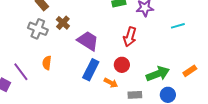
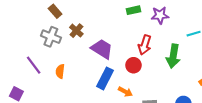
red circle: (122, 65) -> (133, 65), moved
purple line: (21, 72) -> (34, 65), moved
green arrow: (158, 74) -> (173, 56), moved, turned 120

